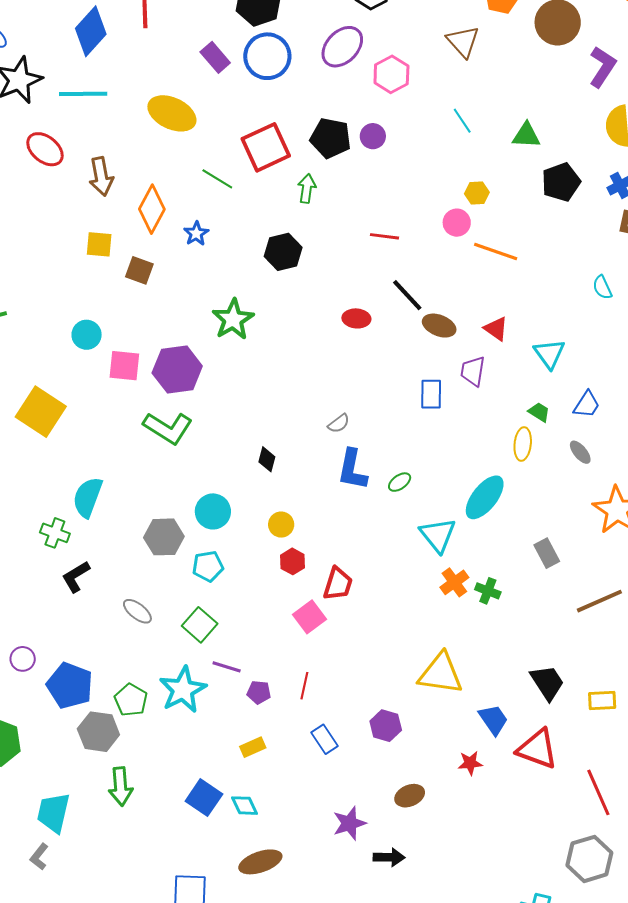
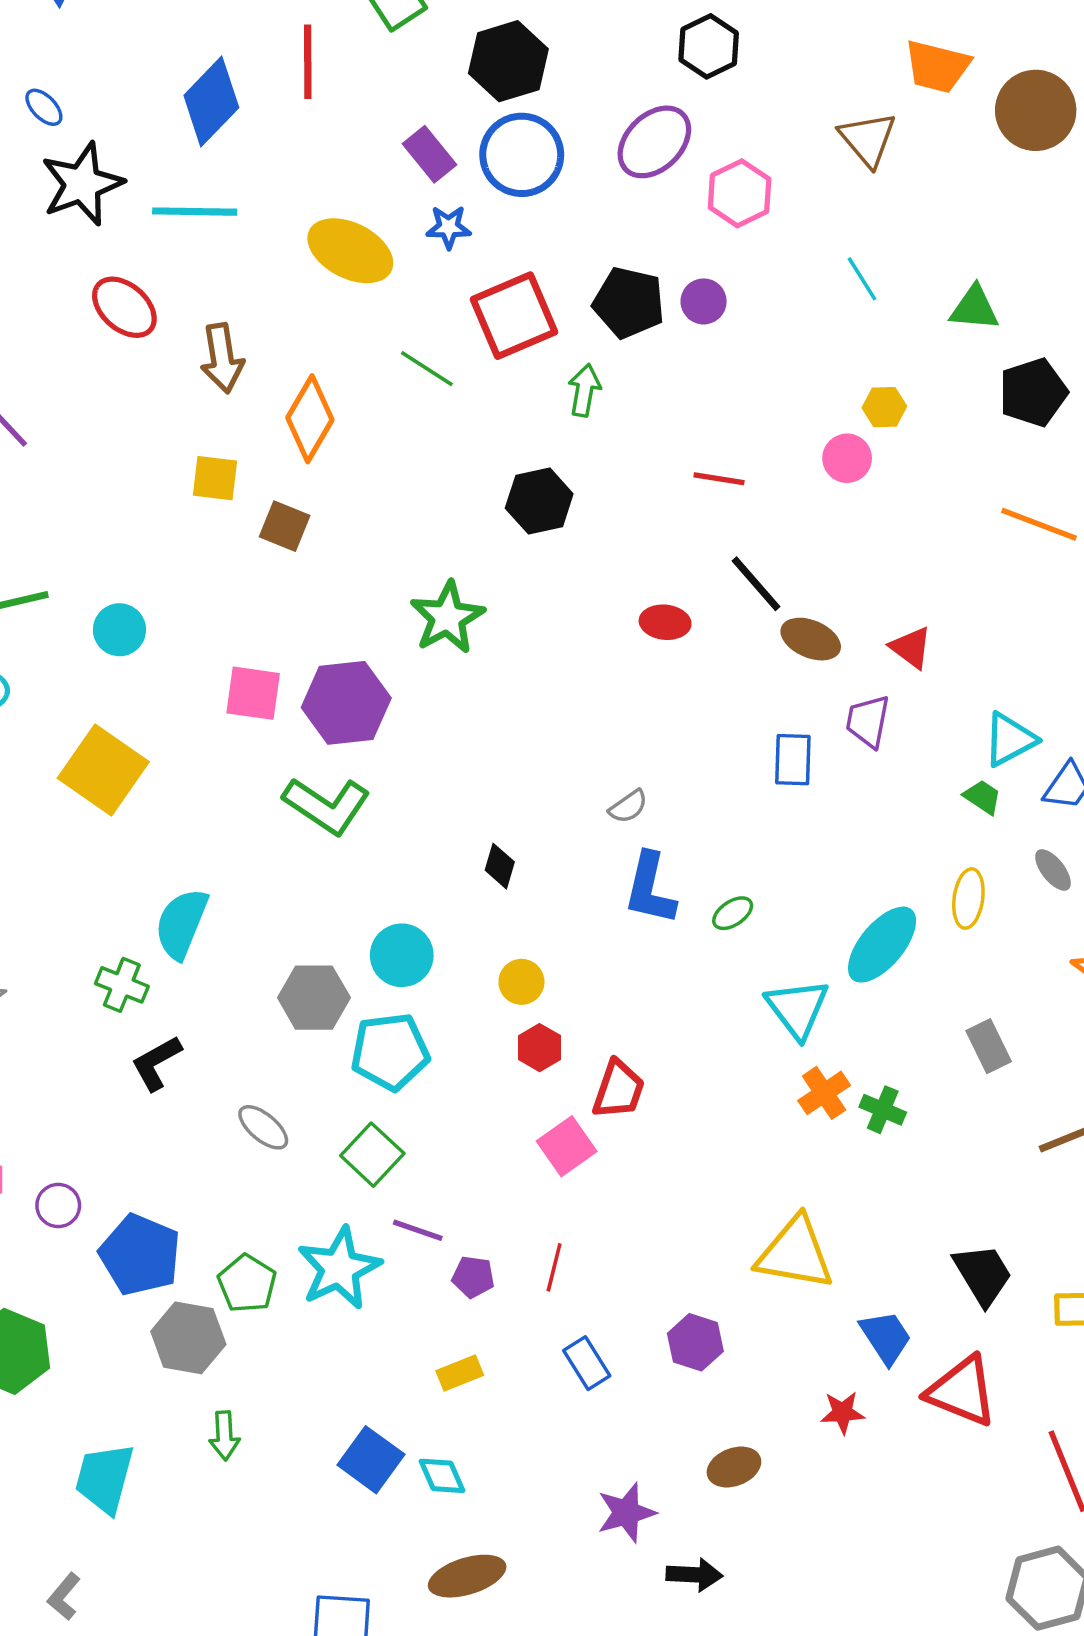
blue star: (196, 234) -> (449, 227), moved, turned 30
orange line: (496, 251) -> (1039, 524), moved
cyan circle: (87, 335) -> (119, 630), moved
cyan triangle: (549, 354) -> (1010, 739), moved, turned 36
yellow ellipse: (523, 444) -> (968, 898), moved
cyan pentagon: (208, 566) -> (390, 1052), size x1.4
green arrow: (121, 786) -> (224, 1436), size x0.7
gray L-shape: (39, 857) -> (64, 1597), moved

